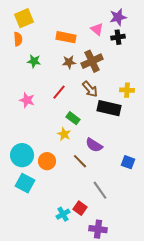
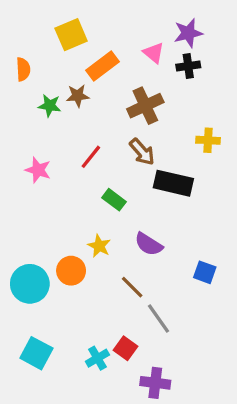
yellow square: (24, 18) -> (71, 35), moved
orange rectangle: (66, 37) -> (102, 66), turned -48
brown star: (69, 62) -> (78, 96), moved
yellow cross: (127, 90) -> (208, 140), moved
yellow star: (64, 134) -> (99, 246), moved
cyan circle: (22, 155) -> (30, 284), moved
brown line: (80, 161) -> (132, 287), moved
cyan square: (25, 183) -> (36, 353), moved

